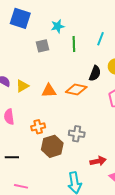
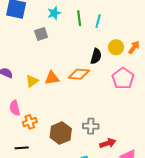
green line: (74, 44) -> (79, 18), moved
yellow triangle: (22, 86) -> (32, 81), moved
orange cross: (38, 127) -> (30, 122), moved
gray cross: (77, 134) -> (91, 126), moved

